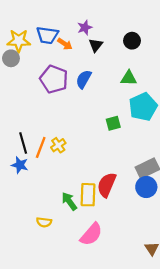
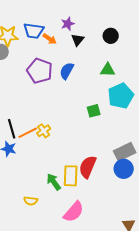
orange line: (41, 147) -> (28, 133), turned 42

